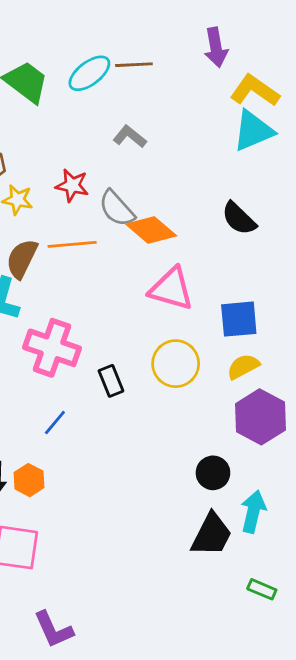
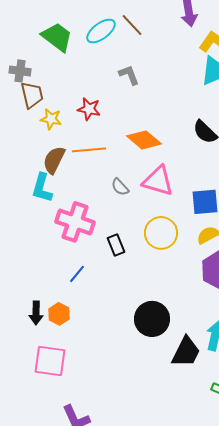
brown line: (134, 65) -> (132, 25), turned 50
gray L-shape: (130, 137) -> (129, 75), turned 30
gray semicircle: (117, 208) -> (120, 187), moved, size x0.7
black circle: (213, 473) -> (152, 319), moved, size x1.5

